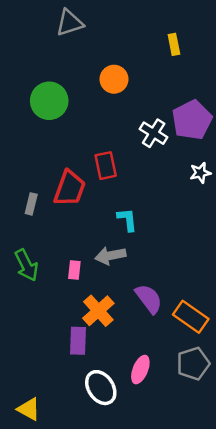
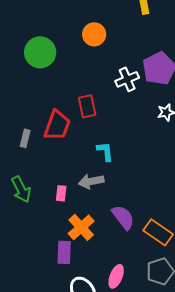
white cross: (154, 133) -> (127, 79), turned 35

